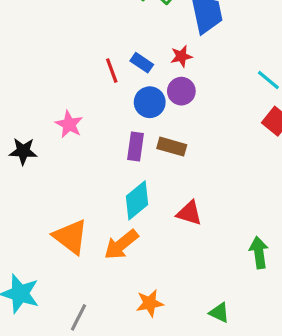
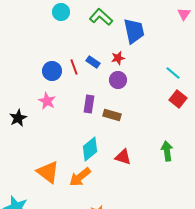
blue circle: (150, 102) -> (52, 71), moved
purple rectangle: (135, 147) -> (89, 104), moved
black star: (23, 151) -> (18, 118), turned -30
green arrow: (259, 253) -> (167, 151), moved

